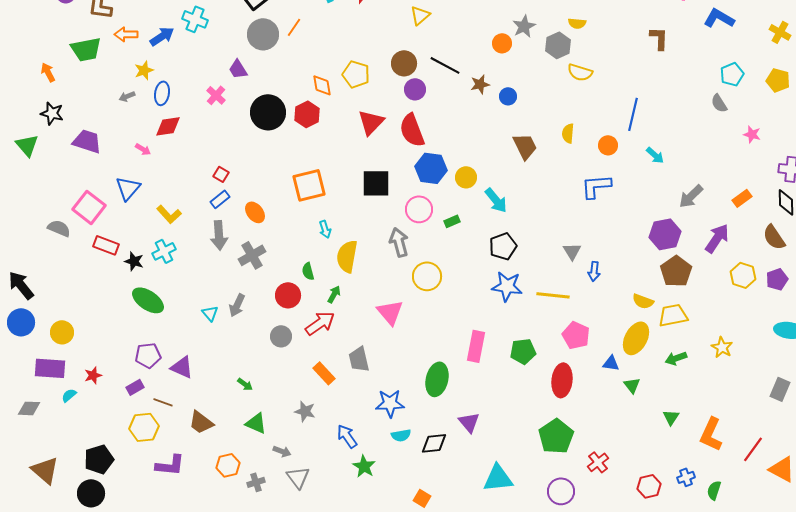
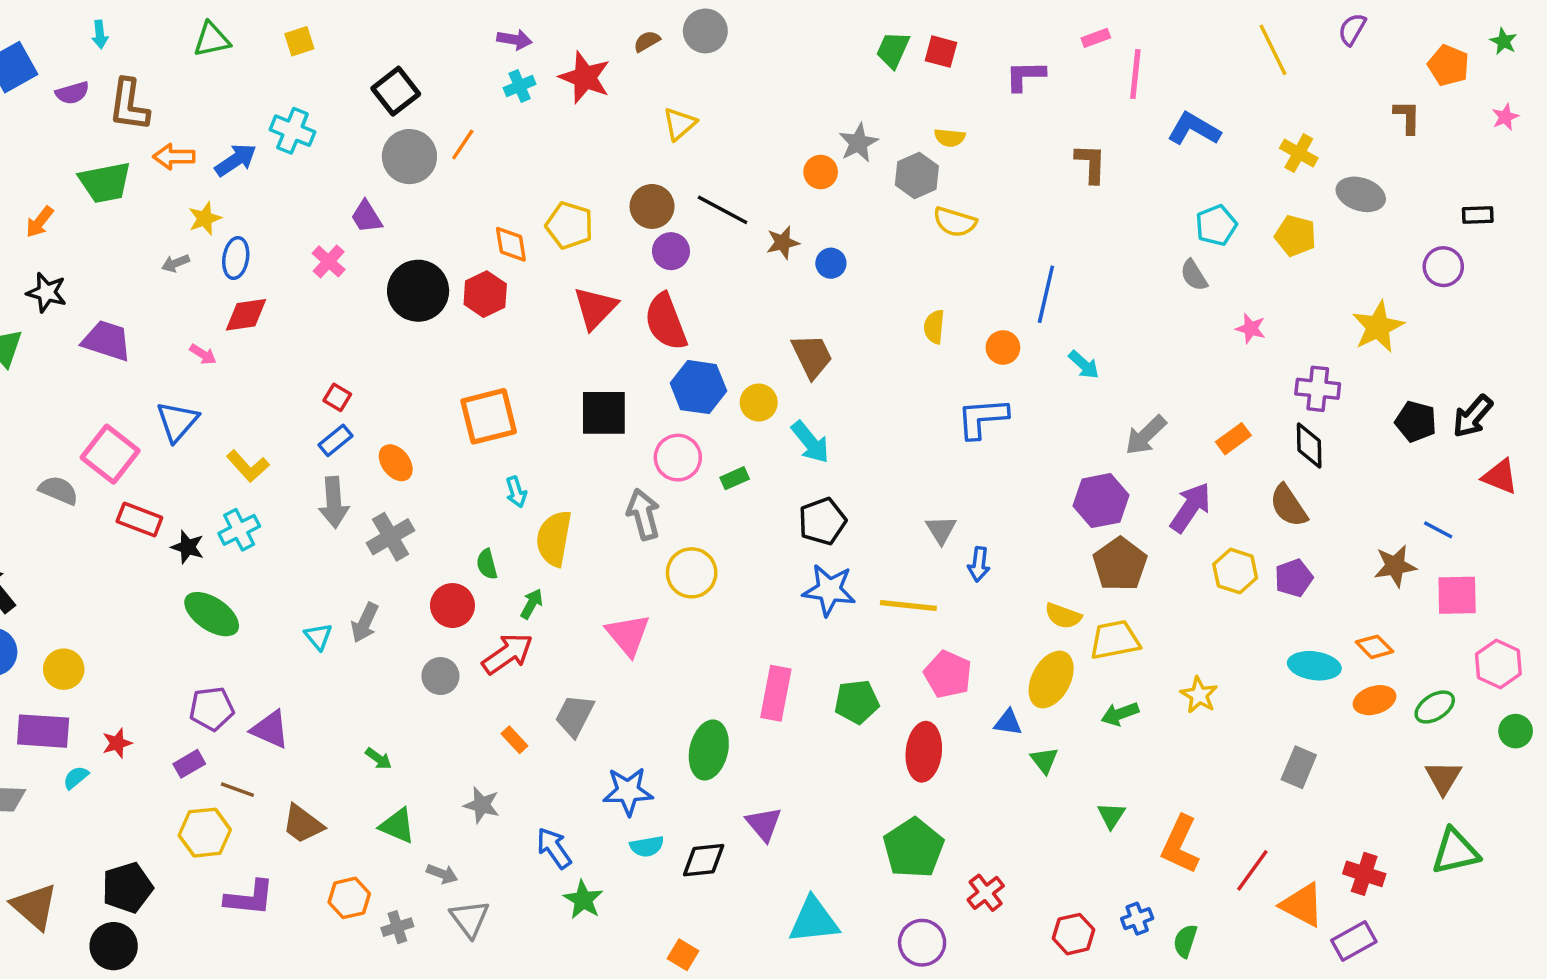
orange arrow: (48, 72) -> (40, 222), turned -114
brown trapezoid: (525, 146) -> (812, 356), moved
gray trapezoid: (359, 359) -> (575, 716), turned 40
orange rectangle: (324, 373) -> (514, 740), size x0.7

